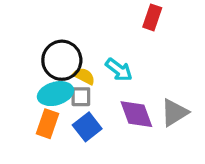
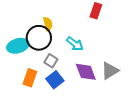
yellow semicircle: (84, 76) -> (48, 24), moved, turned 48
cyan ellipse: (55, 94) -> (18, 46), moved
gray square: (81, 97) -> (51, 61), turned 32

